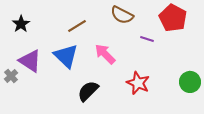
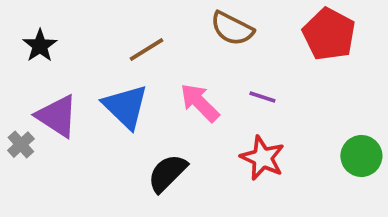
purple line: (147, 39) -> (262, 97), moved

